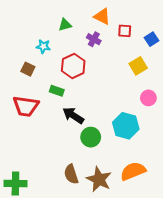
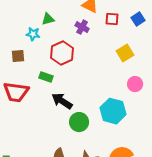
green triangle: (65, 25) -> (48, 19), moved
blue square: (152, 39) -> (138, 19), moved
brown square: (28, 69) -> (18, 56), turned -32

